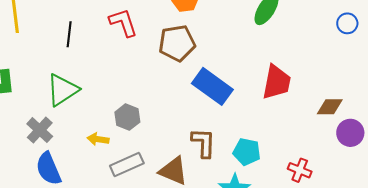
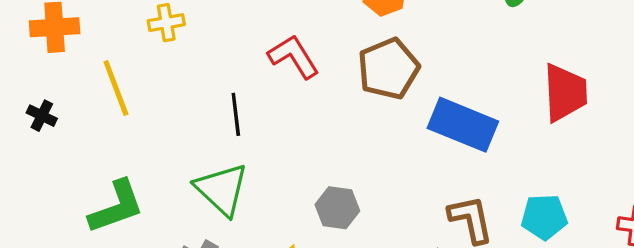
black line: (69, 34) -> (236, 114), moved
green triangle: (62, 90) -> (222, 189), turned -30

